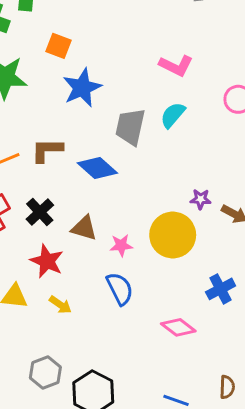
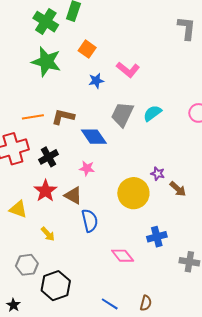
pink L-shape: (176, 66) -> (128, 70), moved
blue star: (82, 88) -> (96, 81), size x0.6
brown triangle: (84, 228) -> (73, 196), moved
pink star: (121, 245) -> (87, 168), moved
yellow arrow: (60, 305) -> (48, 234), moved

